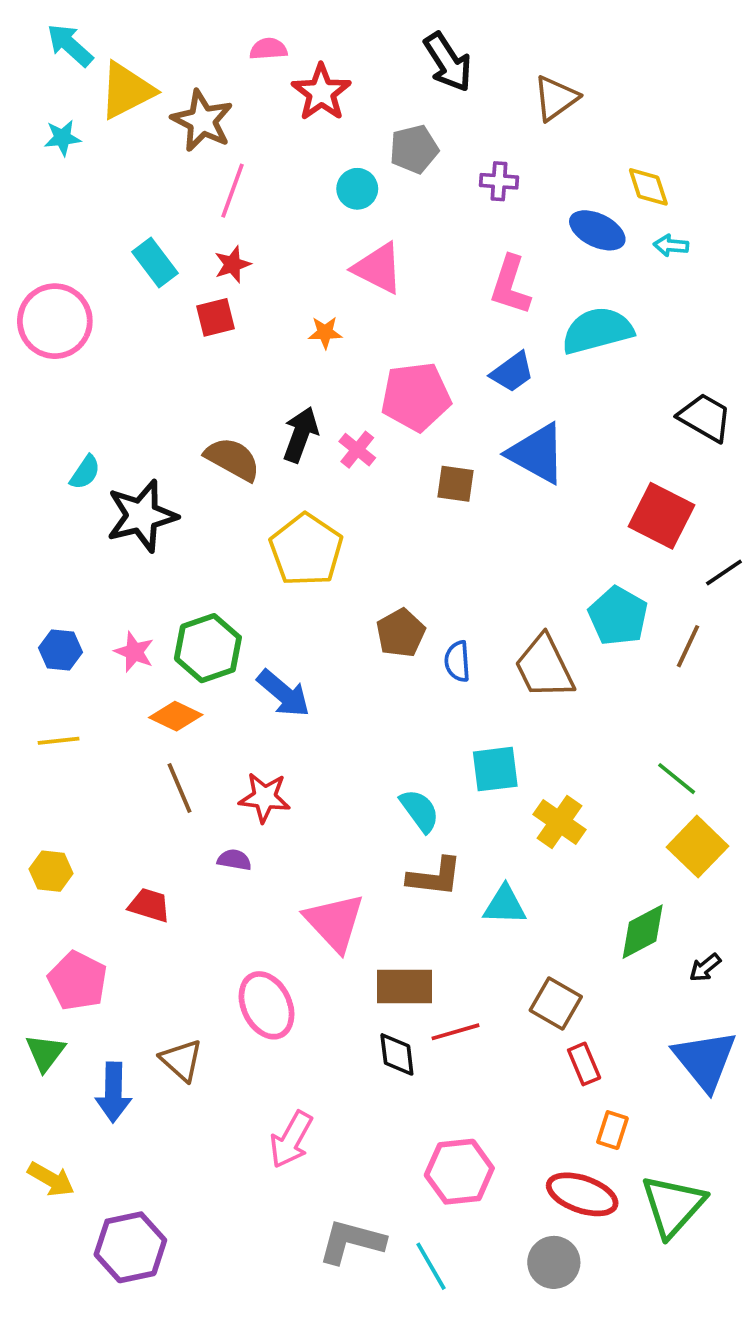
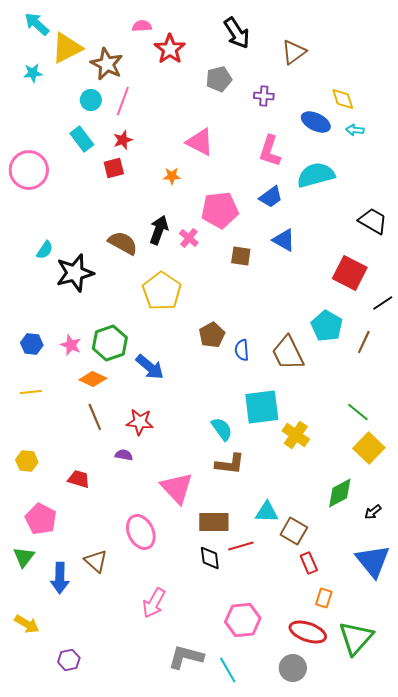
cyan circle: (357, 189) -> (91, 100), moved
blue triangle: (537, 453) -> (284, 240), size x0.7
cyan square: (495, 769) -> (262, 407), size x1.4
cyan triangle: (505, 905) -> (267, 512), moved
purple hexagon: (130, 1247) -> (69, 660), size x0.6

